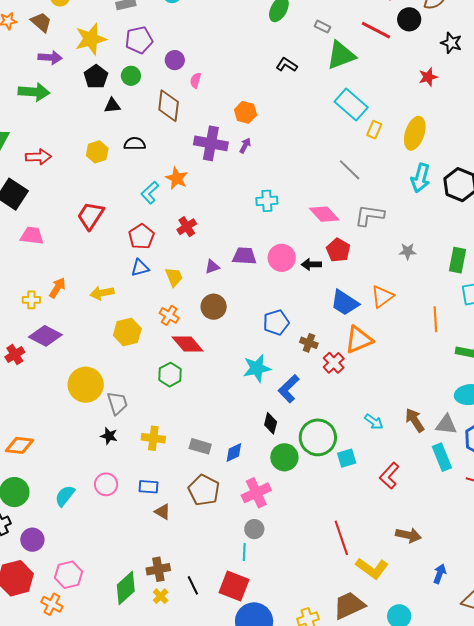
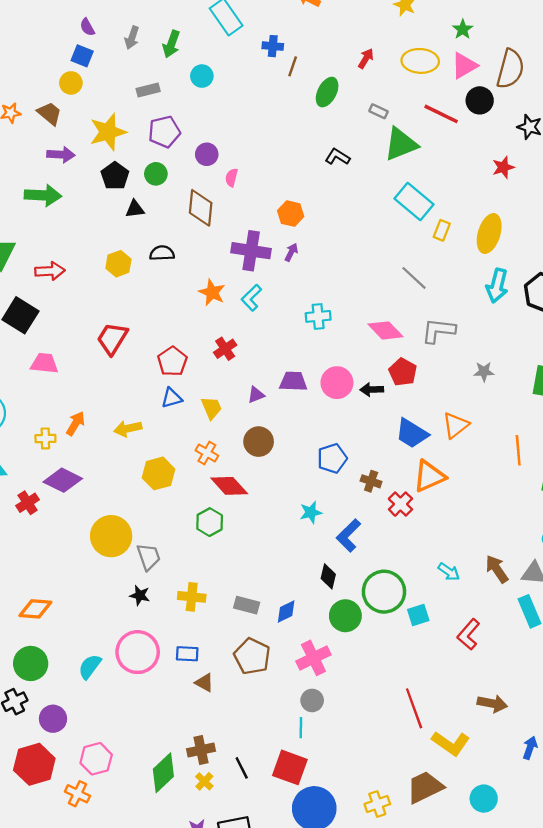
cyan L-shape: (150, 193) -> (251, 298), moved
cyan star: (257, 368) -> (311, 512), size x0.7
pink circle: (106, 484) -> (138, 652), size x1.6

